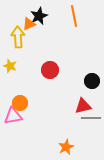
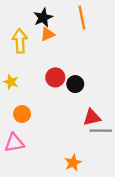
orange triangle: (29, 24) -> (48, 34), moved
yellow star: (10, 66) -> (11, 82), moved
black circle: (92, 81) -> (75, 84), moved
pink triangle: (13, 116) -> (14, 143), moved

